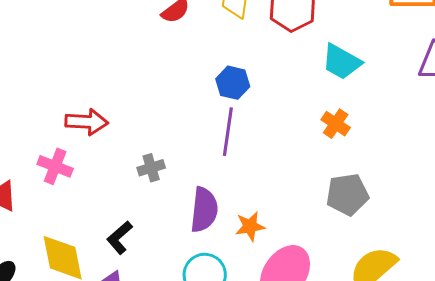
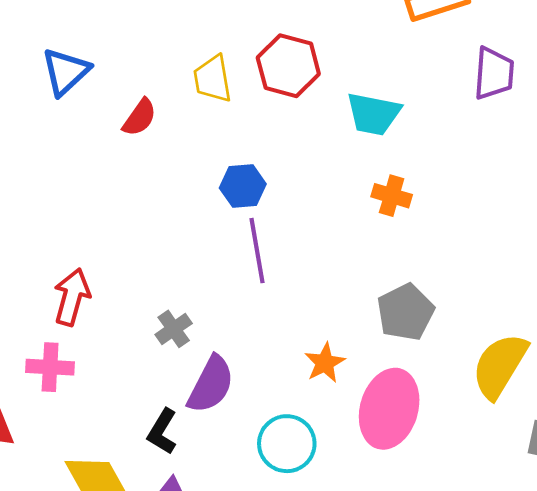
red arrow: (87, 122) -> (72, 297), turned -60
gray pentagon: (347, 194) -> (405, 312), moved
purple semicircle: (204, 210) -> (211, 385), moved, turned 39

